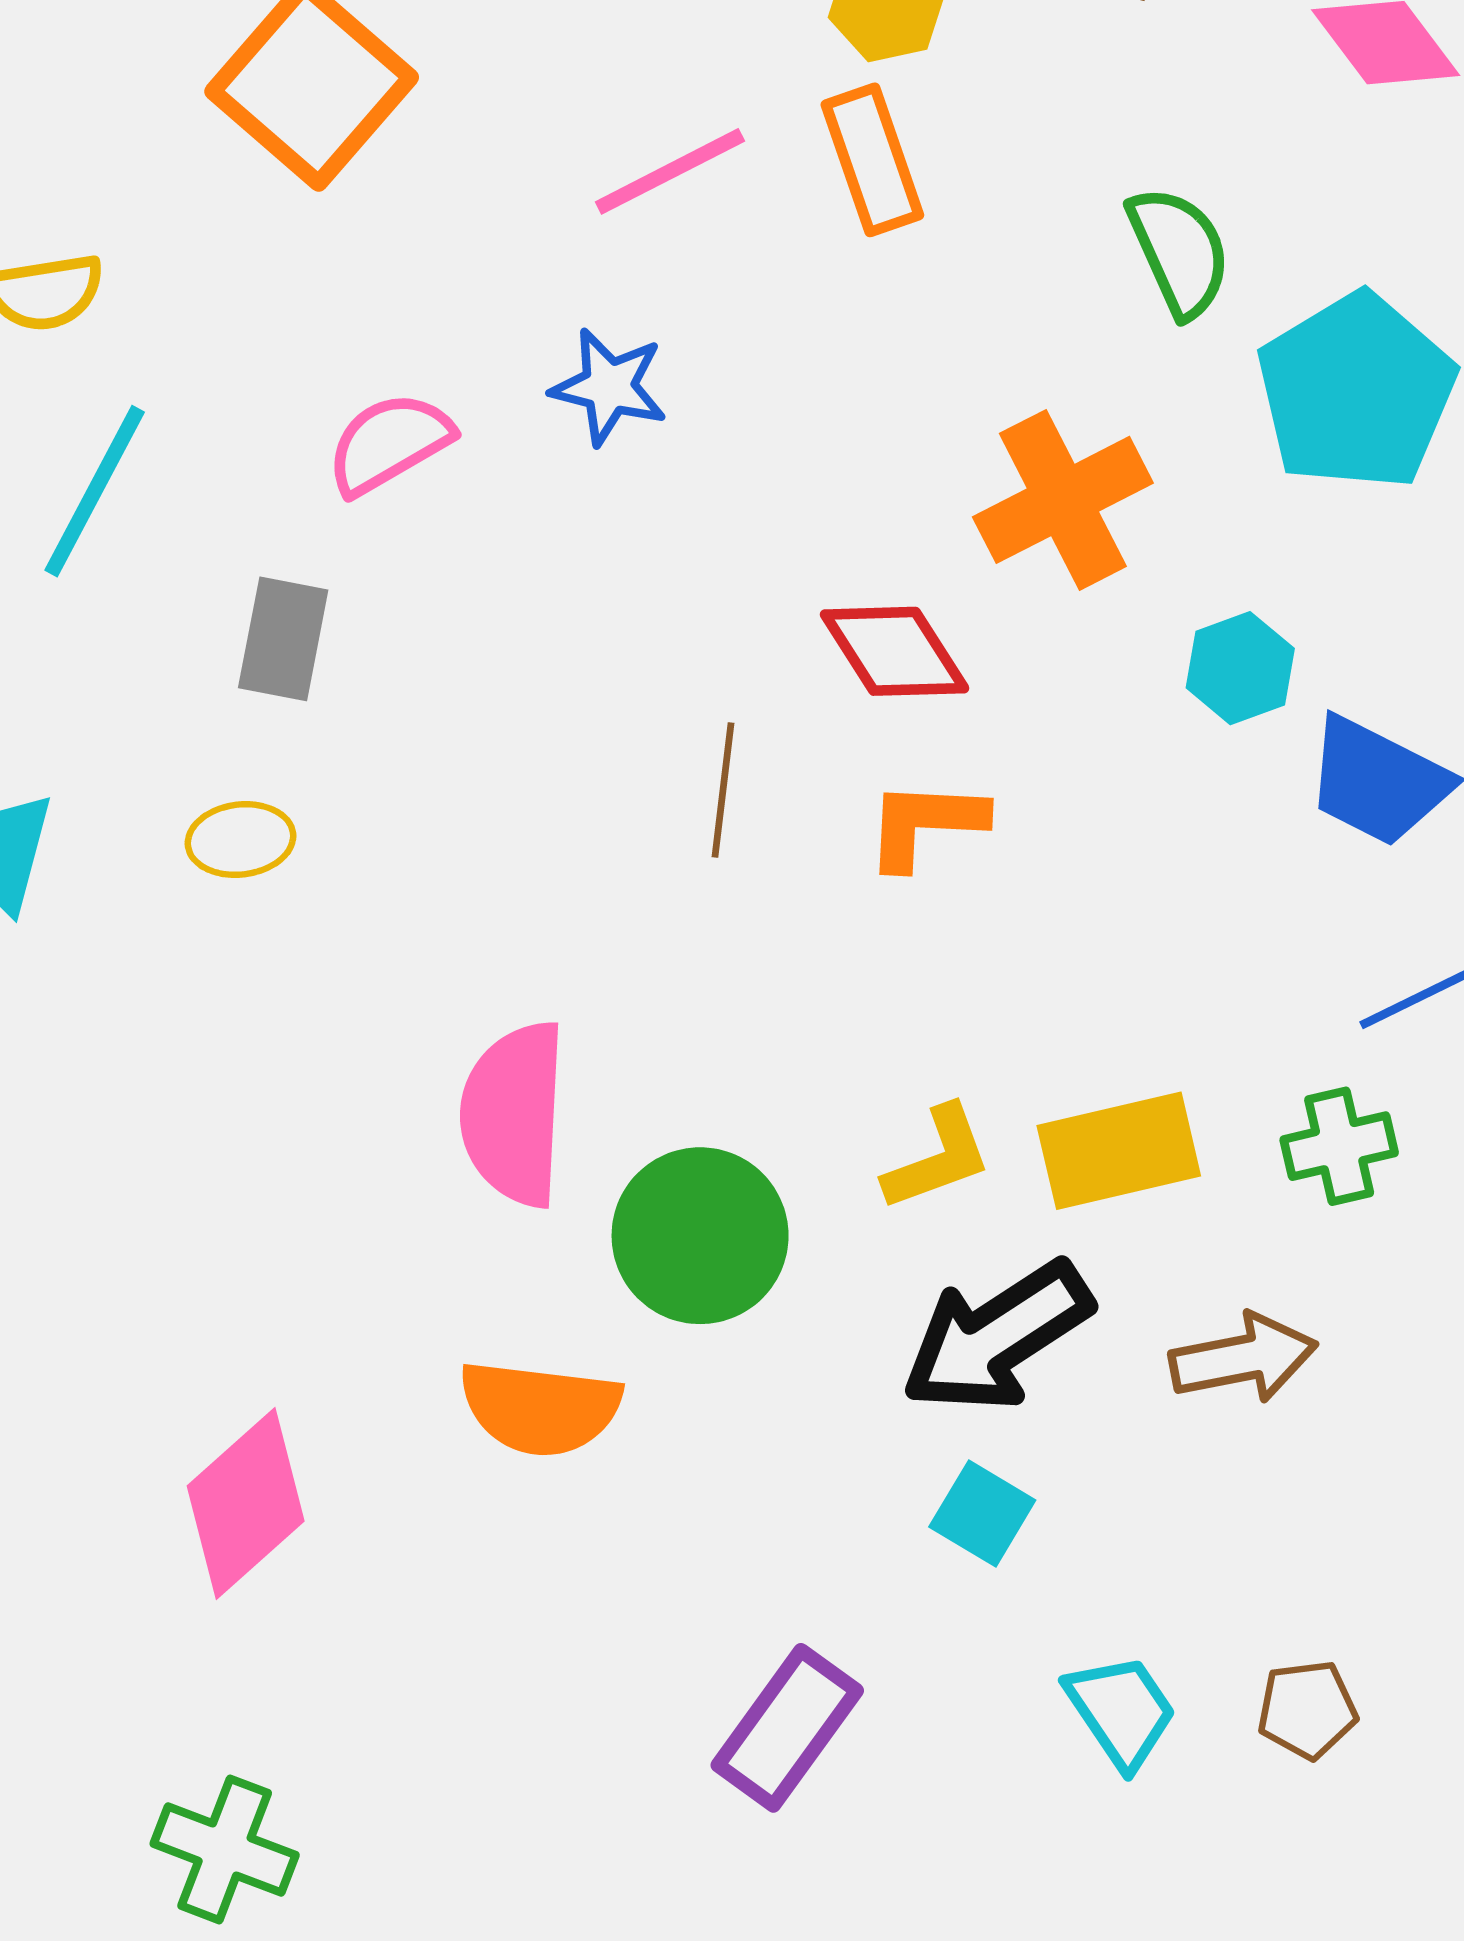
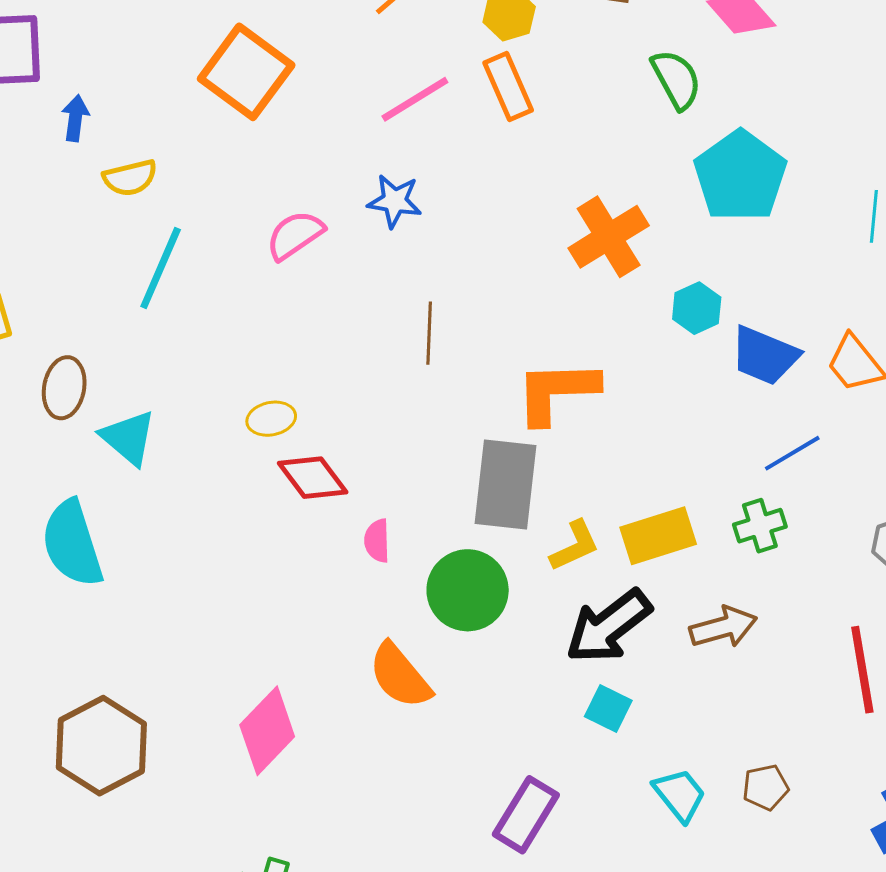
green semicircle: (1179, 252) -> (676, 79), moved
gray rectangle: (283, 639) -> (505, 484), moved, size x1.6
red diamond: (895, 651) -> (313, 478), moved
brown line: (723, 790) -> (429, 333), moved
orange L-shape: (925, 824) -> (557, 392), size x1.5
yellow ellipse: (240, 840) -> (271, 419), moved
pink semicircle: (514, 1114) -> (377, 541), size x0.5
orange semicircle: (540, 1408) -> (400, 676), turned 48

